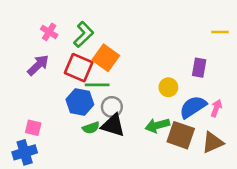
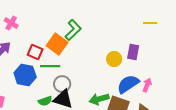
green L-shape: (84, 34) -> (73, 30), moved
red square: (79, 68) -> (35, 52), size x0.7
yellow circle: (168, 87) -> (114, 59), moved
blue hexagon: (80, 102) -> (25, 75), moved

